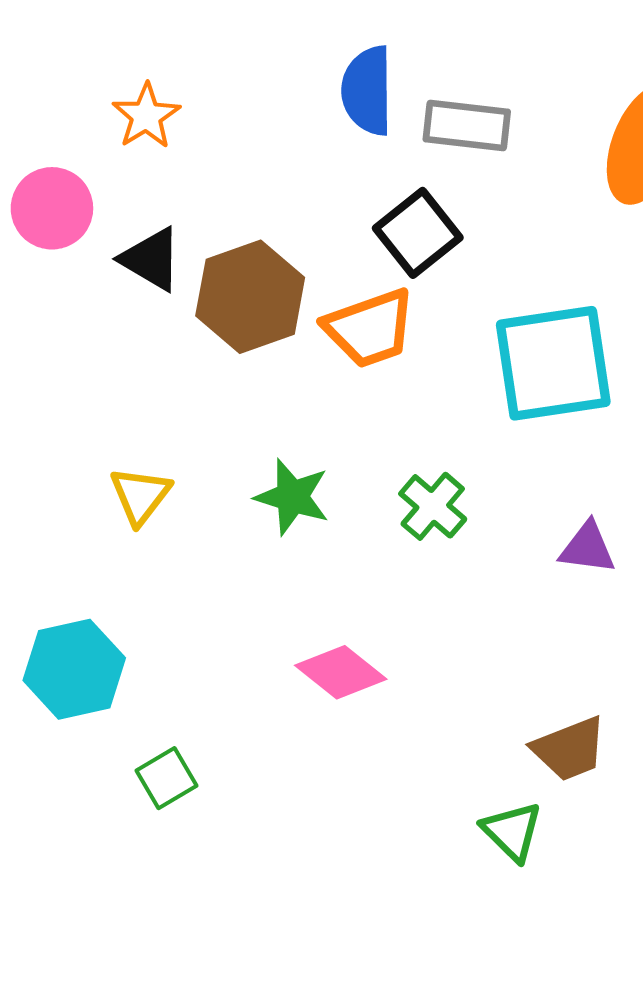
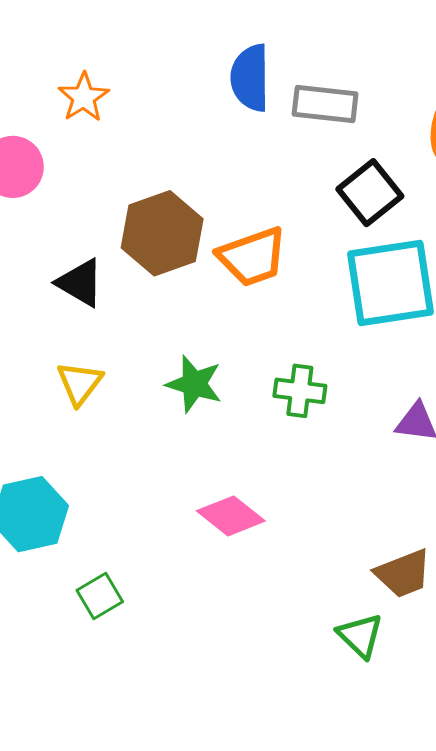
black square: (418, 233) -> (370, 193), moved
black triangle: (151, 259) -> (80, 283), moved
green cross: (433, 506) -> (300, 391), turned -33

